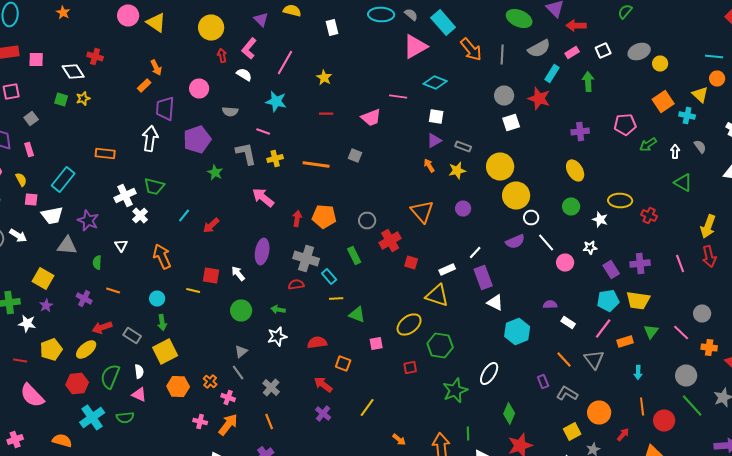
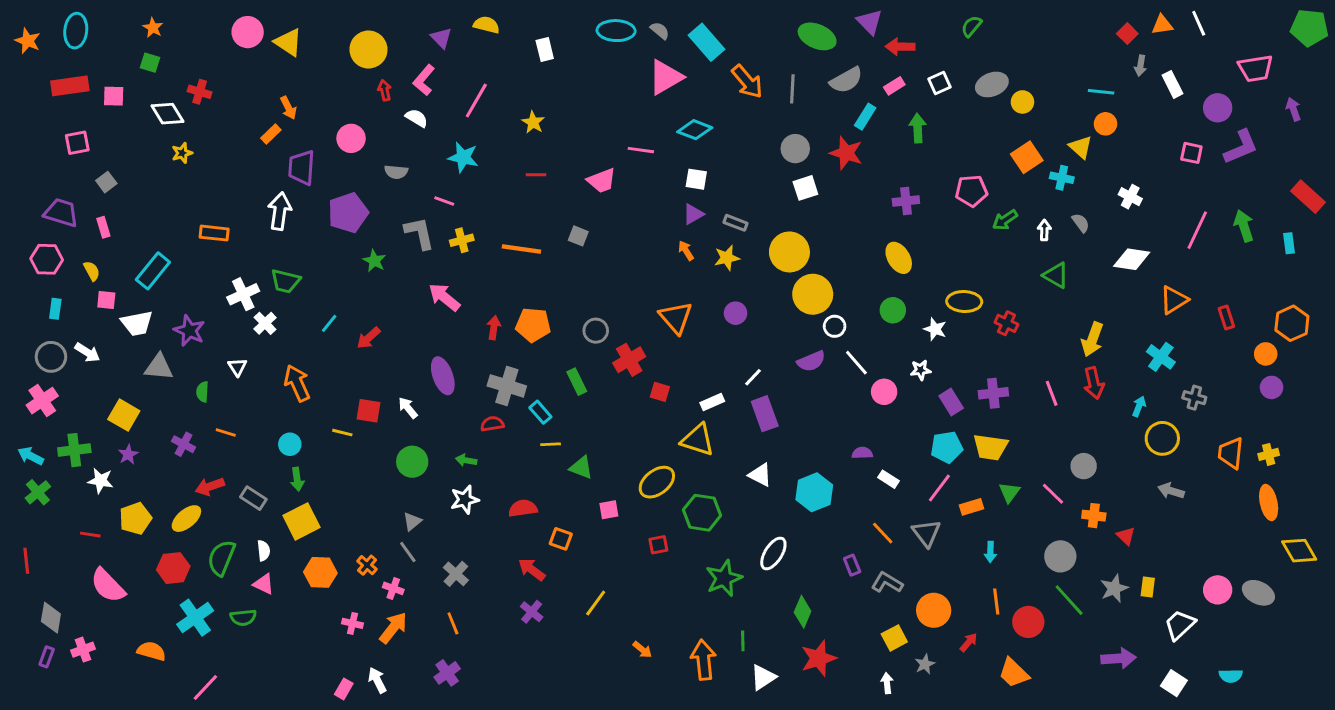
green square: (61, 100) -> (150, 63), moved
purple ellipse: (262, 252) -> (443, 376), turned -30
white triangle: (495, 302) -> (760, 475), moved

